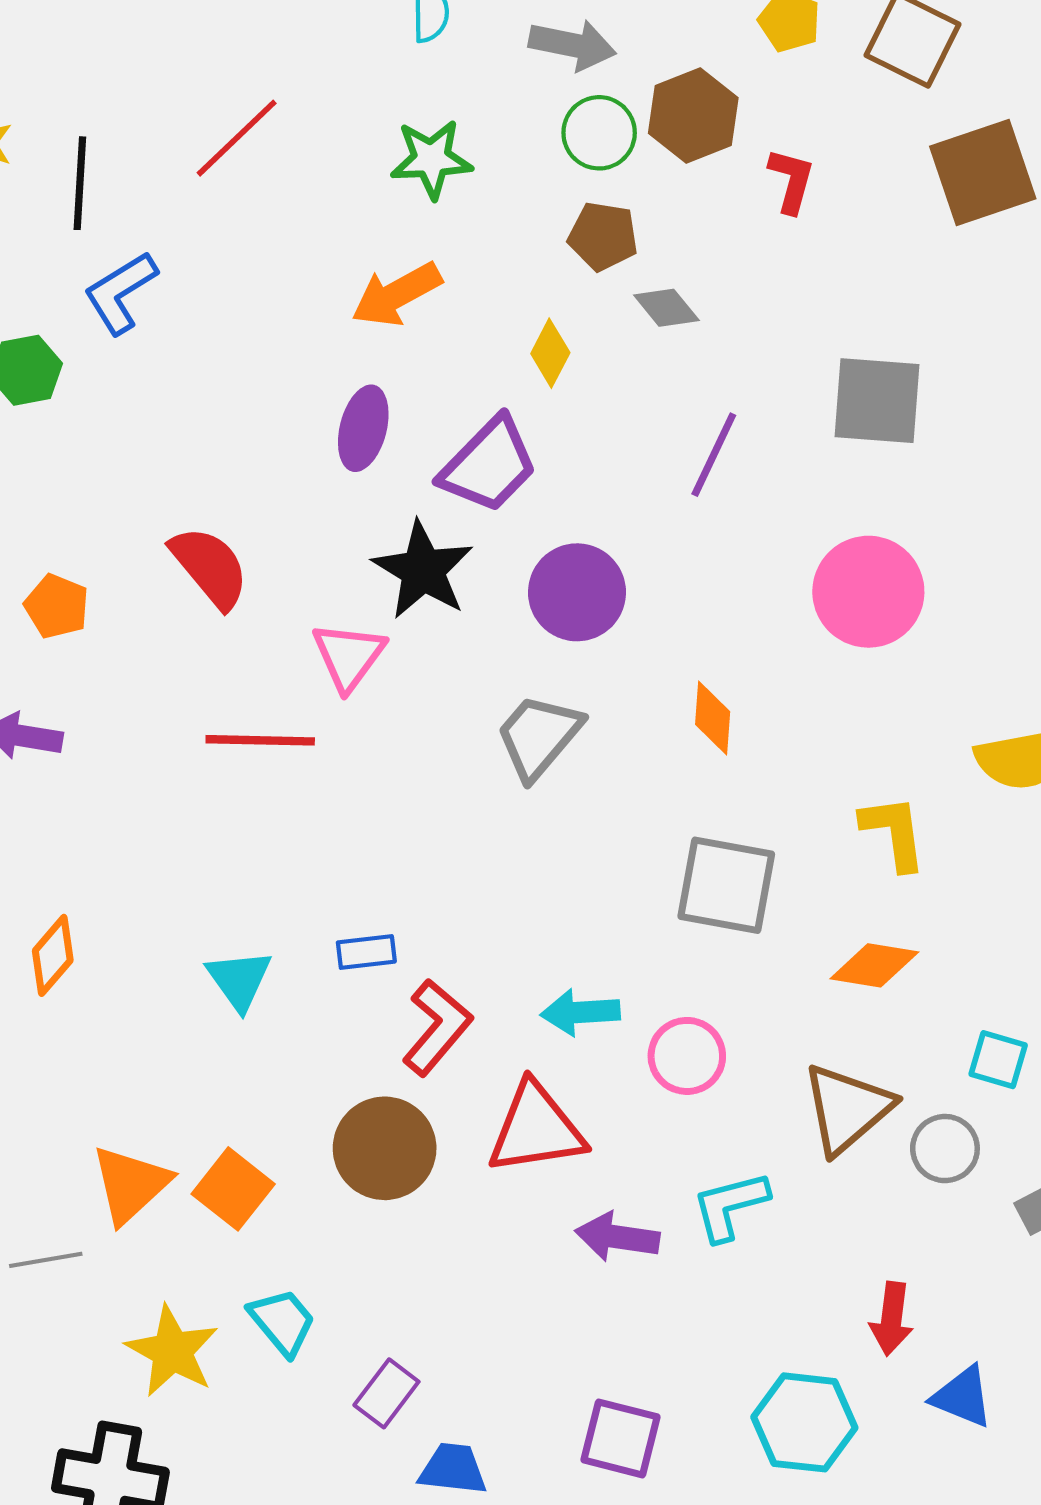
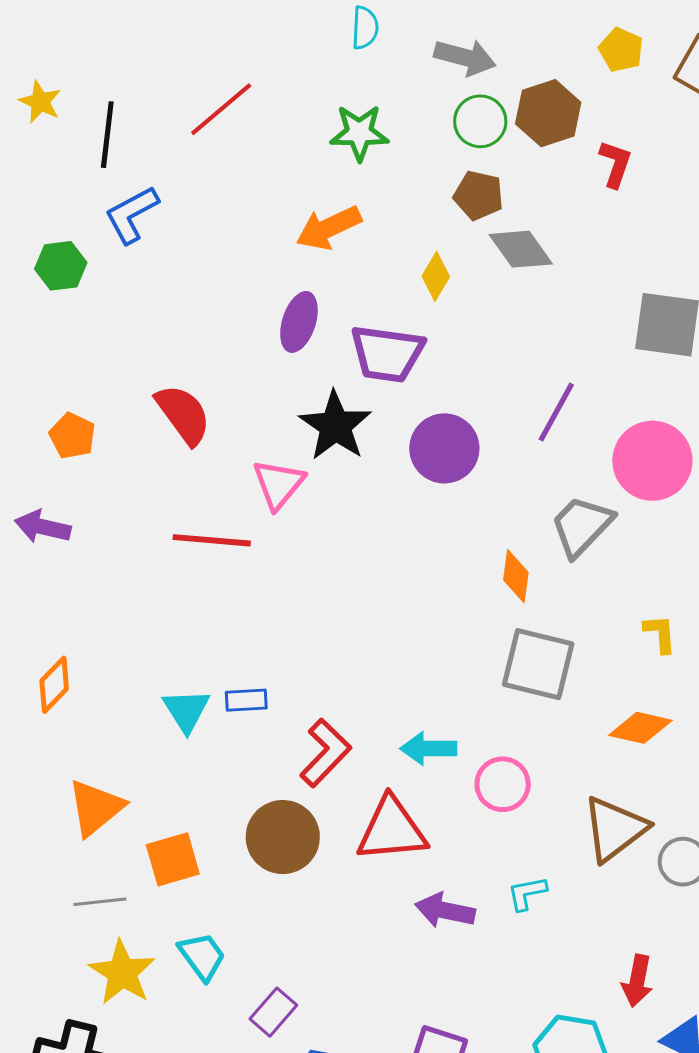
gray diamond: (666, 308) -> (521, 249), size x1.4
purple line: (714, 455) -> (556, 412), moved
purple trapezoid: (489, 465) -> (387, 354), turned 50
orange diamond: (713, 718) -> (516, 576), moved
gray trapezoid: (539, 736) -> (582, 526), moved
yellow L-shape: (894, 832) -> (660, 634), size x0.7
blue rectangle: (366, 952) -> (246, 700), moved
orange triangle: (131, 1184) -> (96, 808), moved
orange square: (233, 1189) -> (173, 859), turned 32
cyan L-shape: (730, 1206) -> (527, 893), size x0.7
gray line: (46, 1260) -> (100, 902), moved

